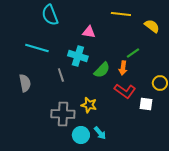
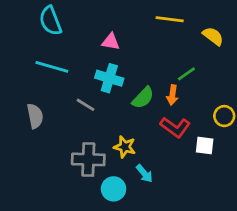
cyan semicircle: (50, 15) -> (50, 21), moved
pink triangle: (89, 32) -> (111, 42), moved
gray line: (61, 75) -> (85, 105), turned -40
cyan arrow: (100, 133) -> (144, 173), moved

